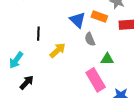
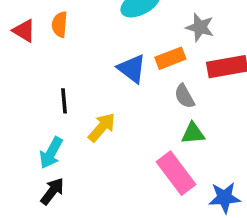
orange rectangle: (99, 16) -> (170, 58), turned -35
gray semicircle: (90, 39) -> (185, 96), moved
cyan arrow: (16, 60) -> (51, 153), moved

